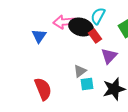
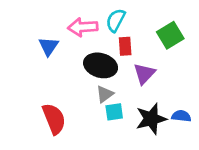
cyan semicircle: (98, 16) -> (116, 20), moved
black ellipse: (81, 27) -> (101, 65), moved
red rectangle: (95, 36) -> (125, 46), turned 32

